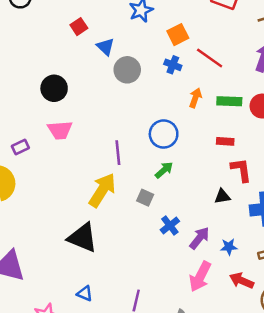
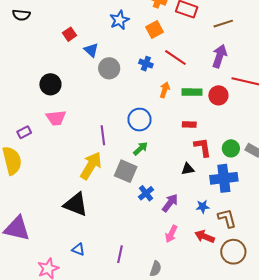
orange square: (178, 35) -> (154, 30), moved
gray square: (145, 198) -> (126, 171), size x1.6
blue star: (229, 247) -> (203, 207), moved
pink arrow: (200, 277) -> (171, 234), size x0.7

